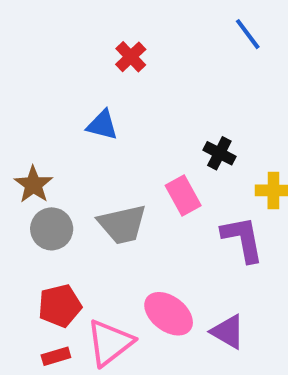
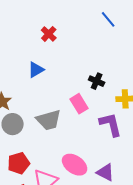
blue triangle: (102, 125) -> (36, 70), turned -42

